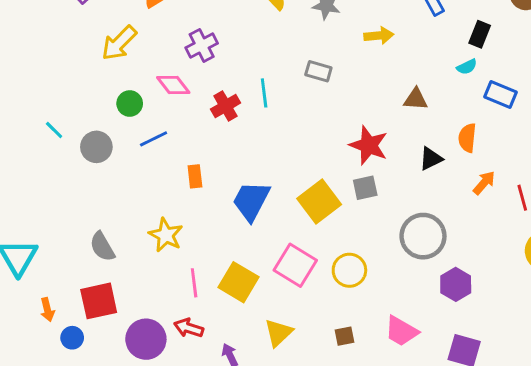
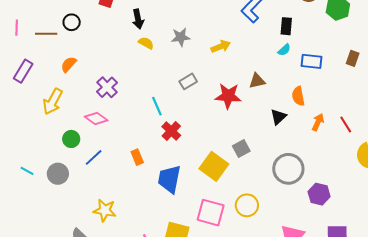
gray rectangle: (318, 71) -> (188, 81), turned -30
red cross: (226, 106) -> (171, 131), moved
red star: (369, 145) -> (228, 96), moved
orange rectangle: (195, 176) -> (137, 157), moved
yellow star: (166, 235) -> (105, 210), moved

